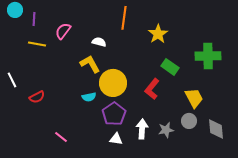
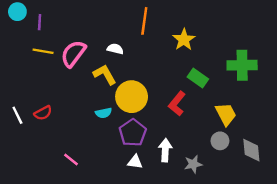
pink semicircle: (63, 31) -> (73, 54), moved, size x1.4
white line: (12, 80) -> (17, 115), moved
gray star: (166, 130) -> (193, 164), moved

